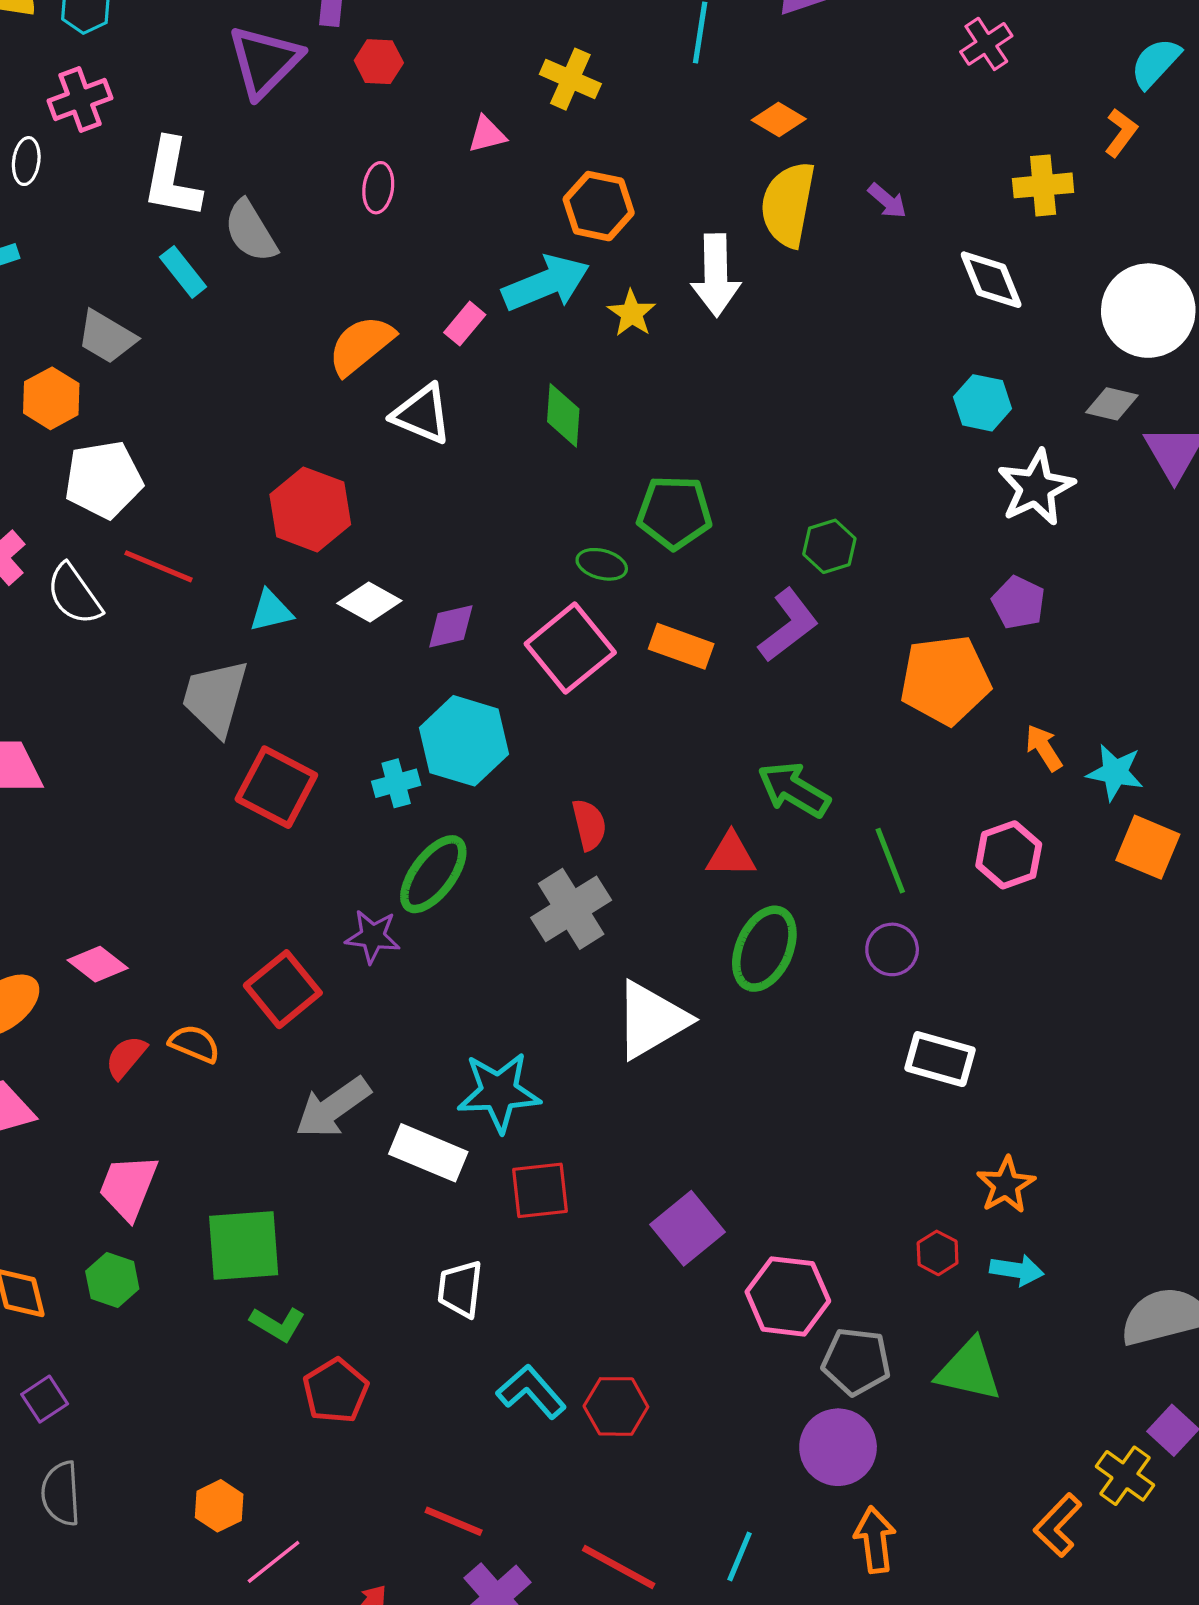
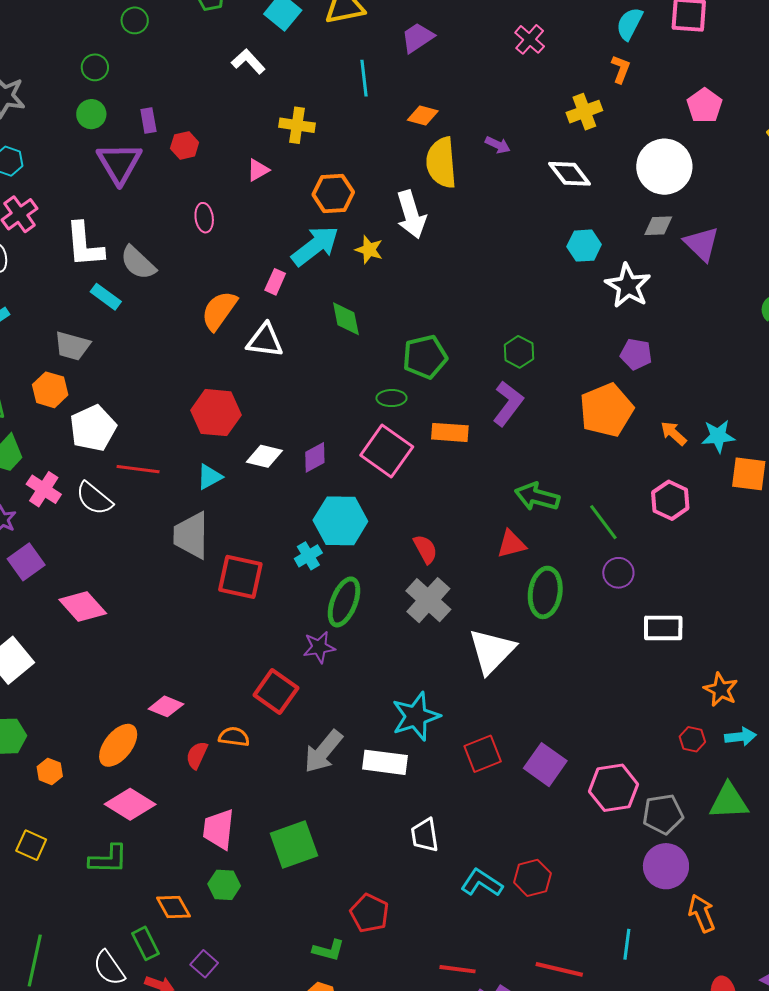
red square: (540, 1190) -> (483, 754), moved
green L-shape: (278, 1324) -> (328, 950), moved

